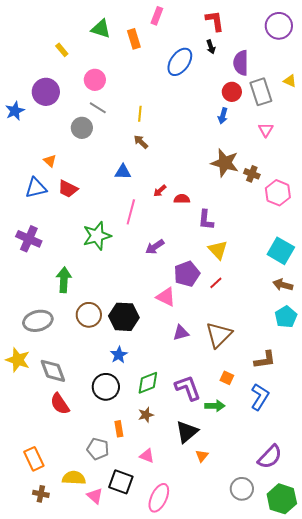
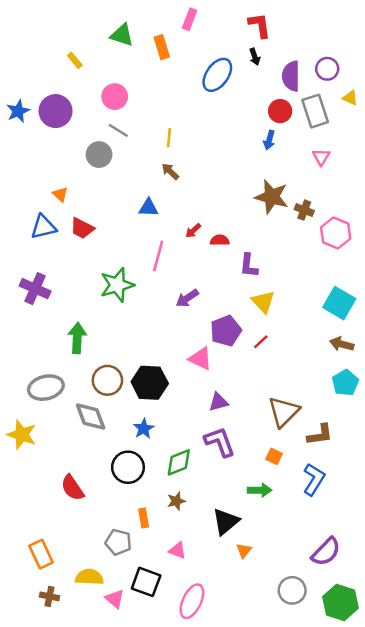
purple circle: (279, 26) -> (327, 69), moved, size x0.7
blue star: (15, 111) -> (18, 111), moved
brown triangle: (219, 335) -> (284, 412), moved
gray diamond: (53, 371) -> (91, 417), moved
purple L-shape: (188, 388) -> (220, 442), moved

